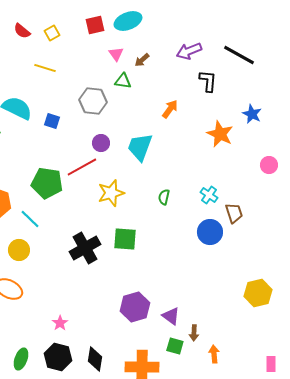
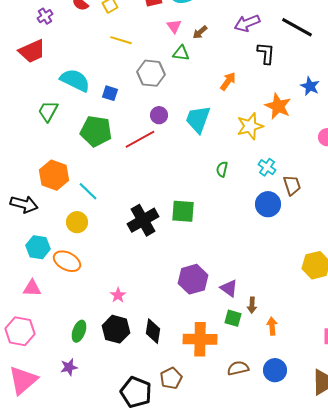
yellow line: (45, 68) -> (121, 40), moved
green pentagon: (47, 183) -> (96, 131), moved
yellow star: (111, 193) -> (250, 126), moved

